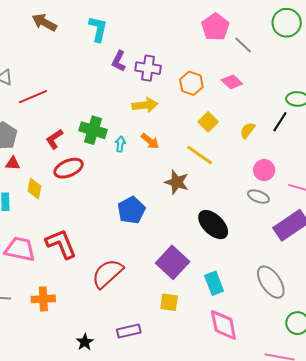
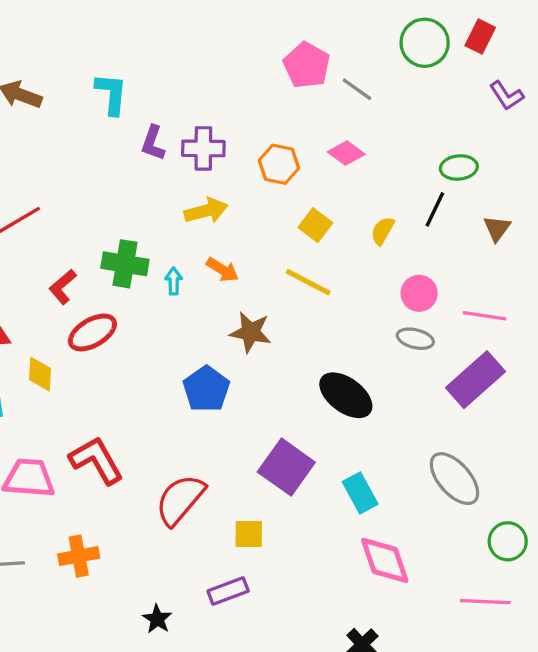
brown star: (177, 182) -> (251, 332), moved
yellow square: (169, 302) -> (249, 534), moved

